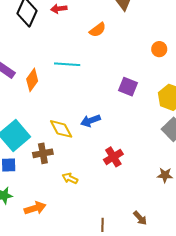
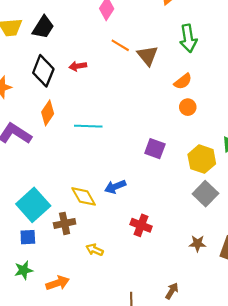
orange semicircle: (98, 30) -> (183, 81), moved
orange diamond: (32, 80) -> (48, 113), moved
red cross: (113, 157) -> (141, 225), turned -36
brown arrow: (140, 218) -> (172, 291), turned -105

